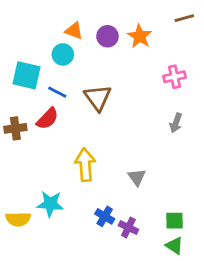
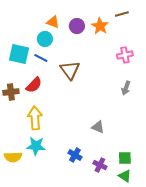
brown line: (184, 18) -> (122, 14), moved
blue line: (57, 92) -> (41, 58), moved
yellow arrow: (85, 165) -> (35, 118), moved
gray triangle: (137, 177) -> (98, 127), turned -32
purple cross: (128, 228) -> (100, 165), moved

